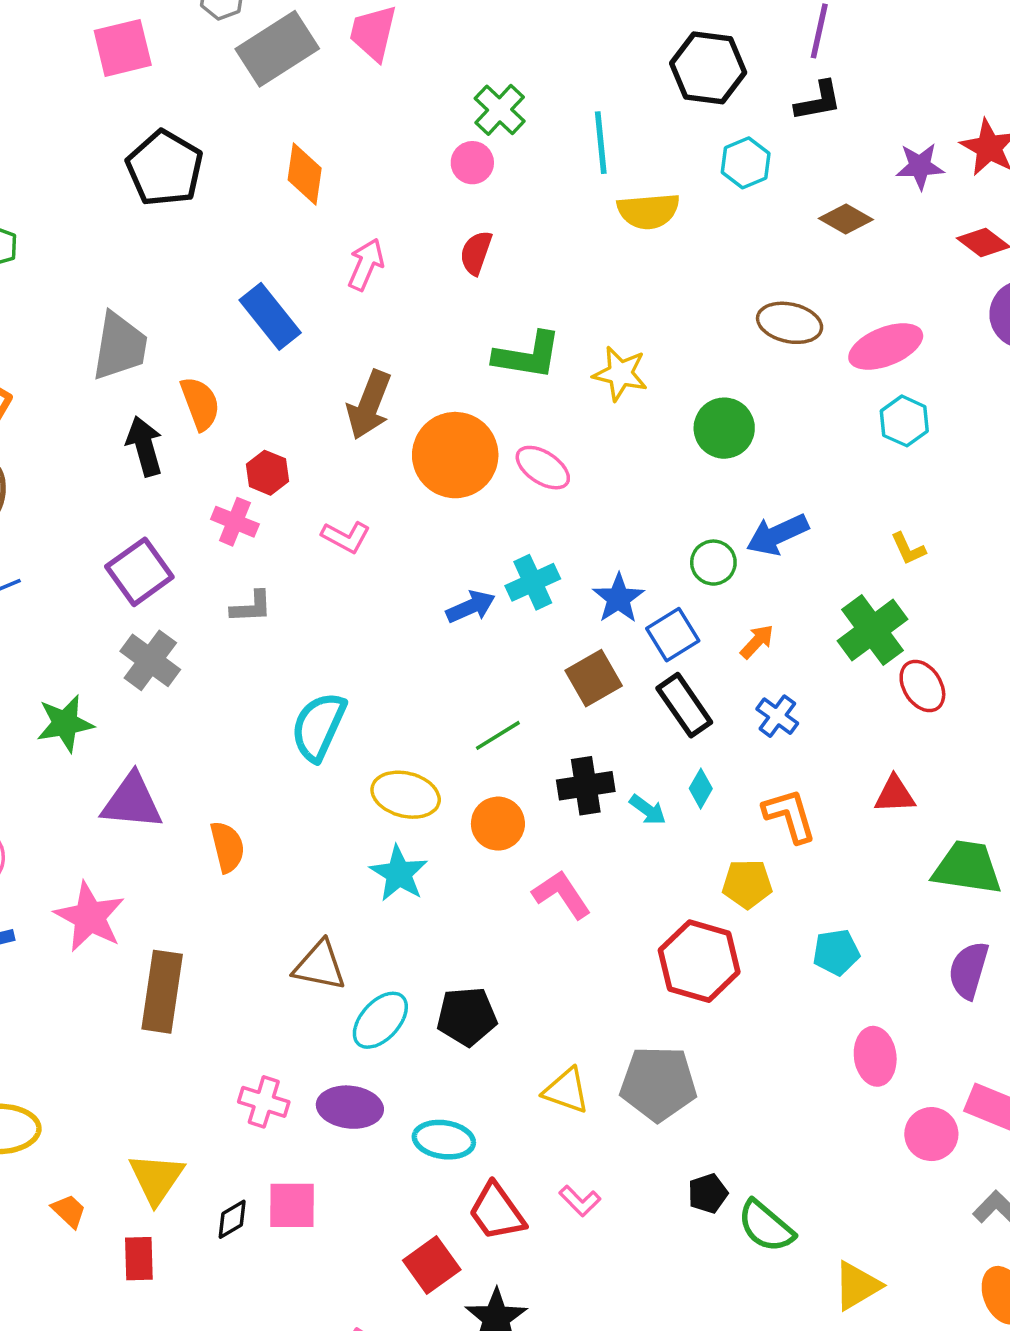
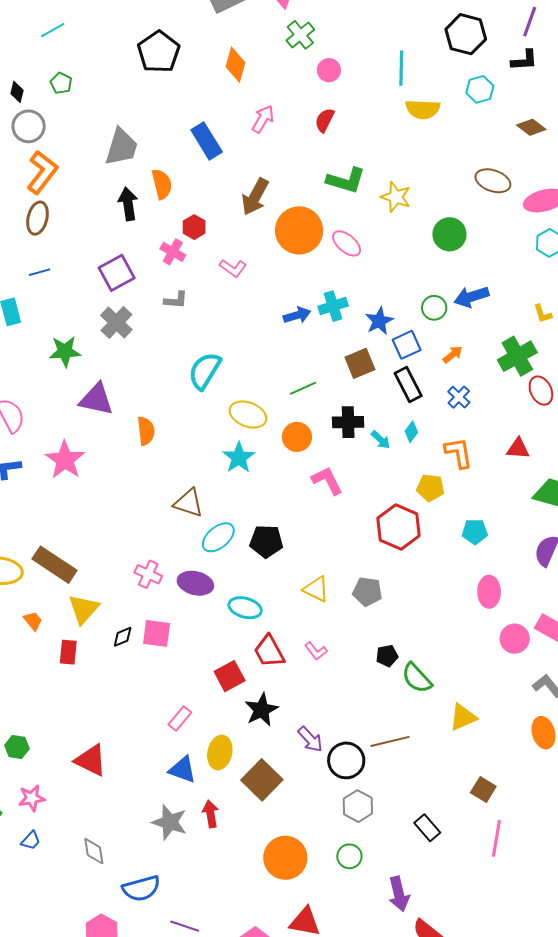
green cross: (500, 110) -> (300, 35), moved
brown rectangle: (162, 992) -> (55, 565), moved, turned -72
gray pentagon: (658, 1084) -> (367, 592), size x0.7

